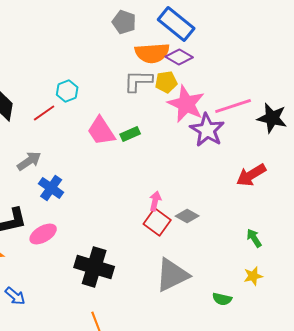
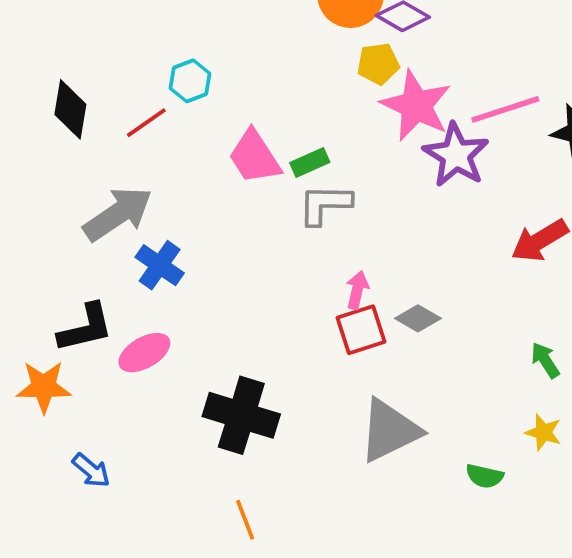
gray L-shape: (138, 81) -> (325, 204), moved
gray arrow: (29, 161) -> (118, 214), size x1.5
red square: (157, 222) -> (361, 330), turned 36
yellow star: (253, 276) -> (543, 432), turned 30

